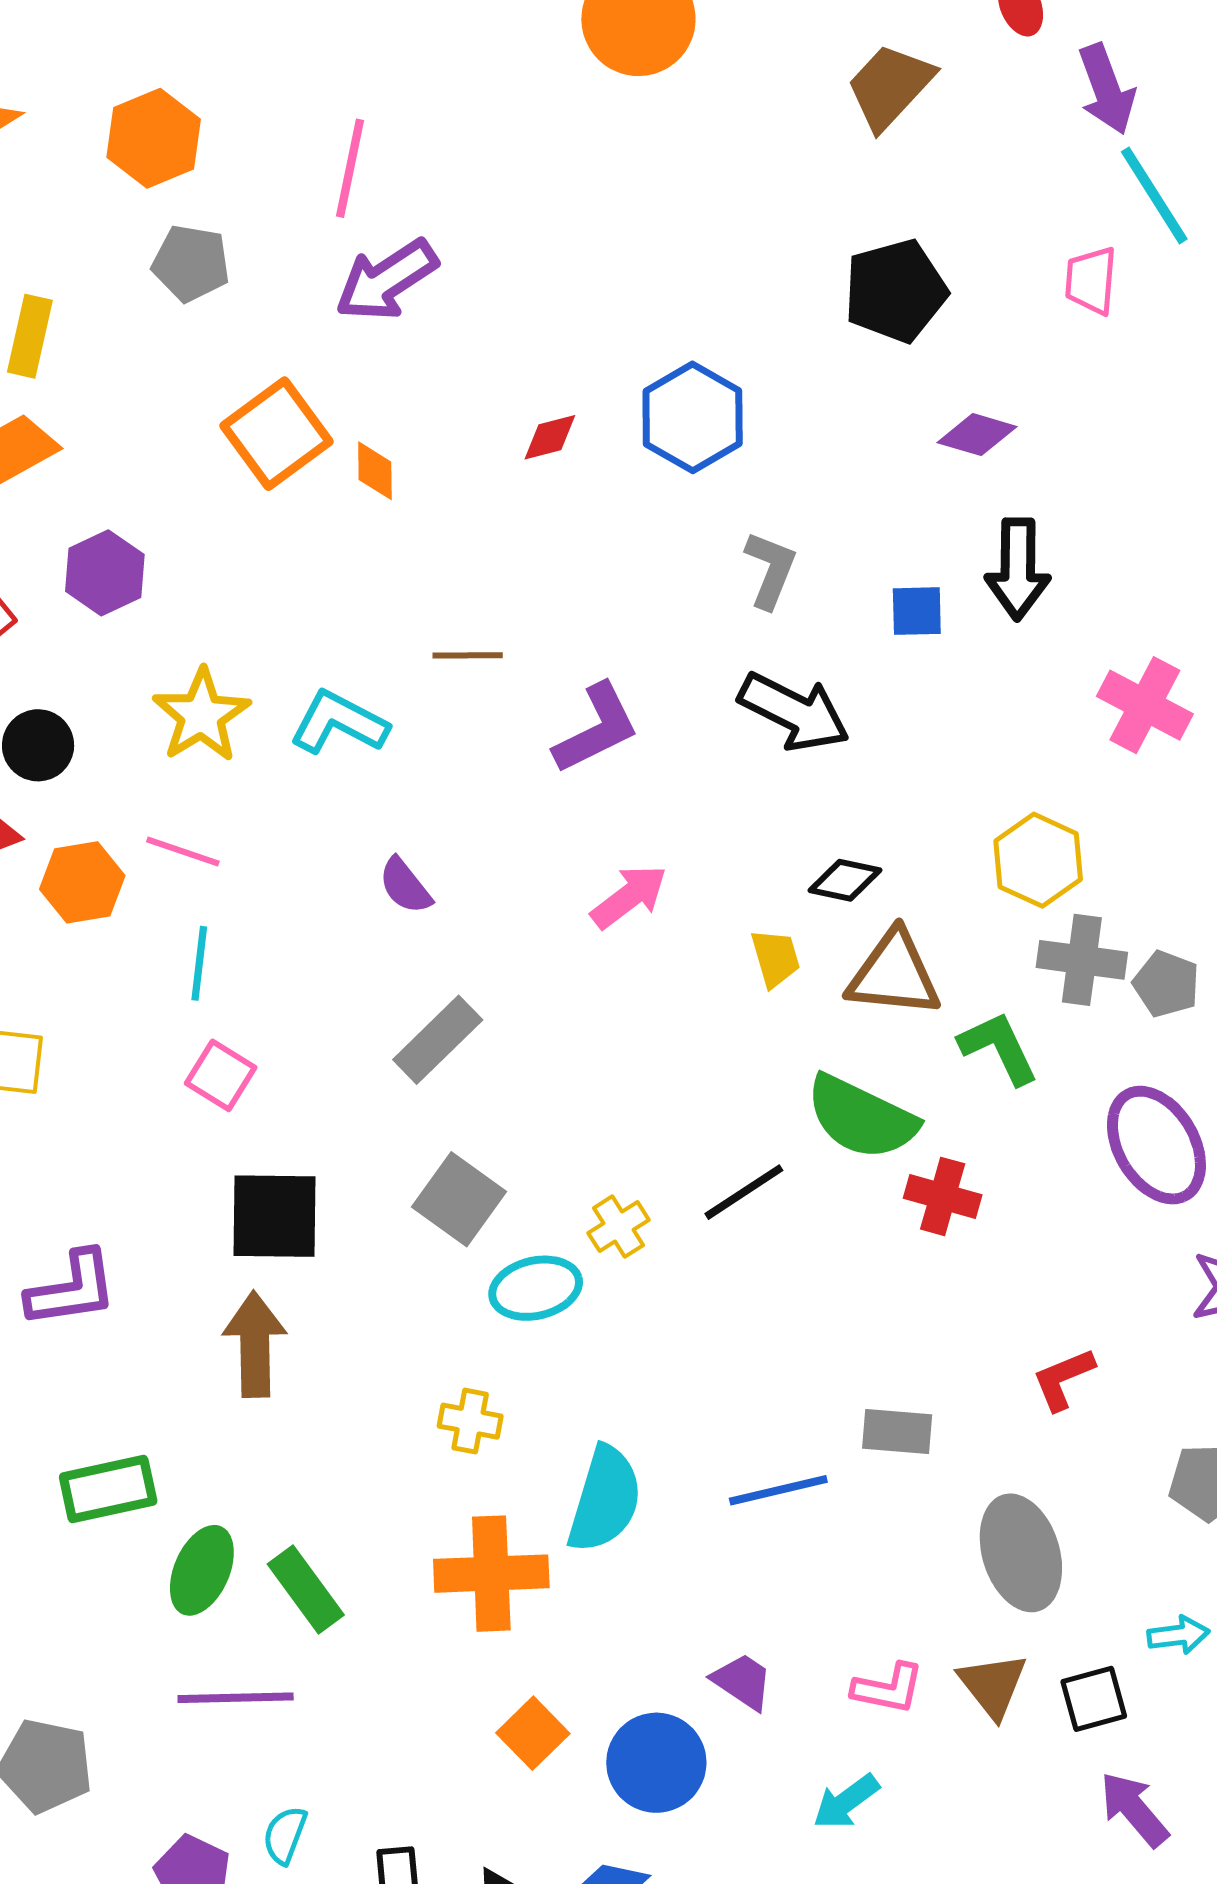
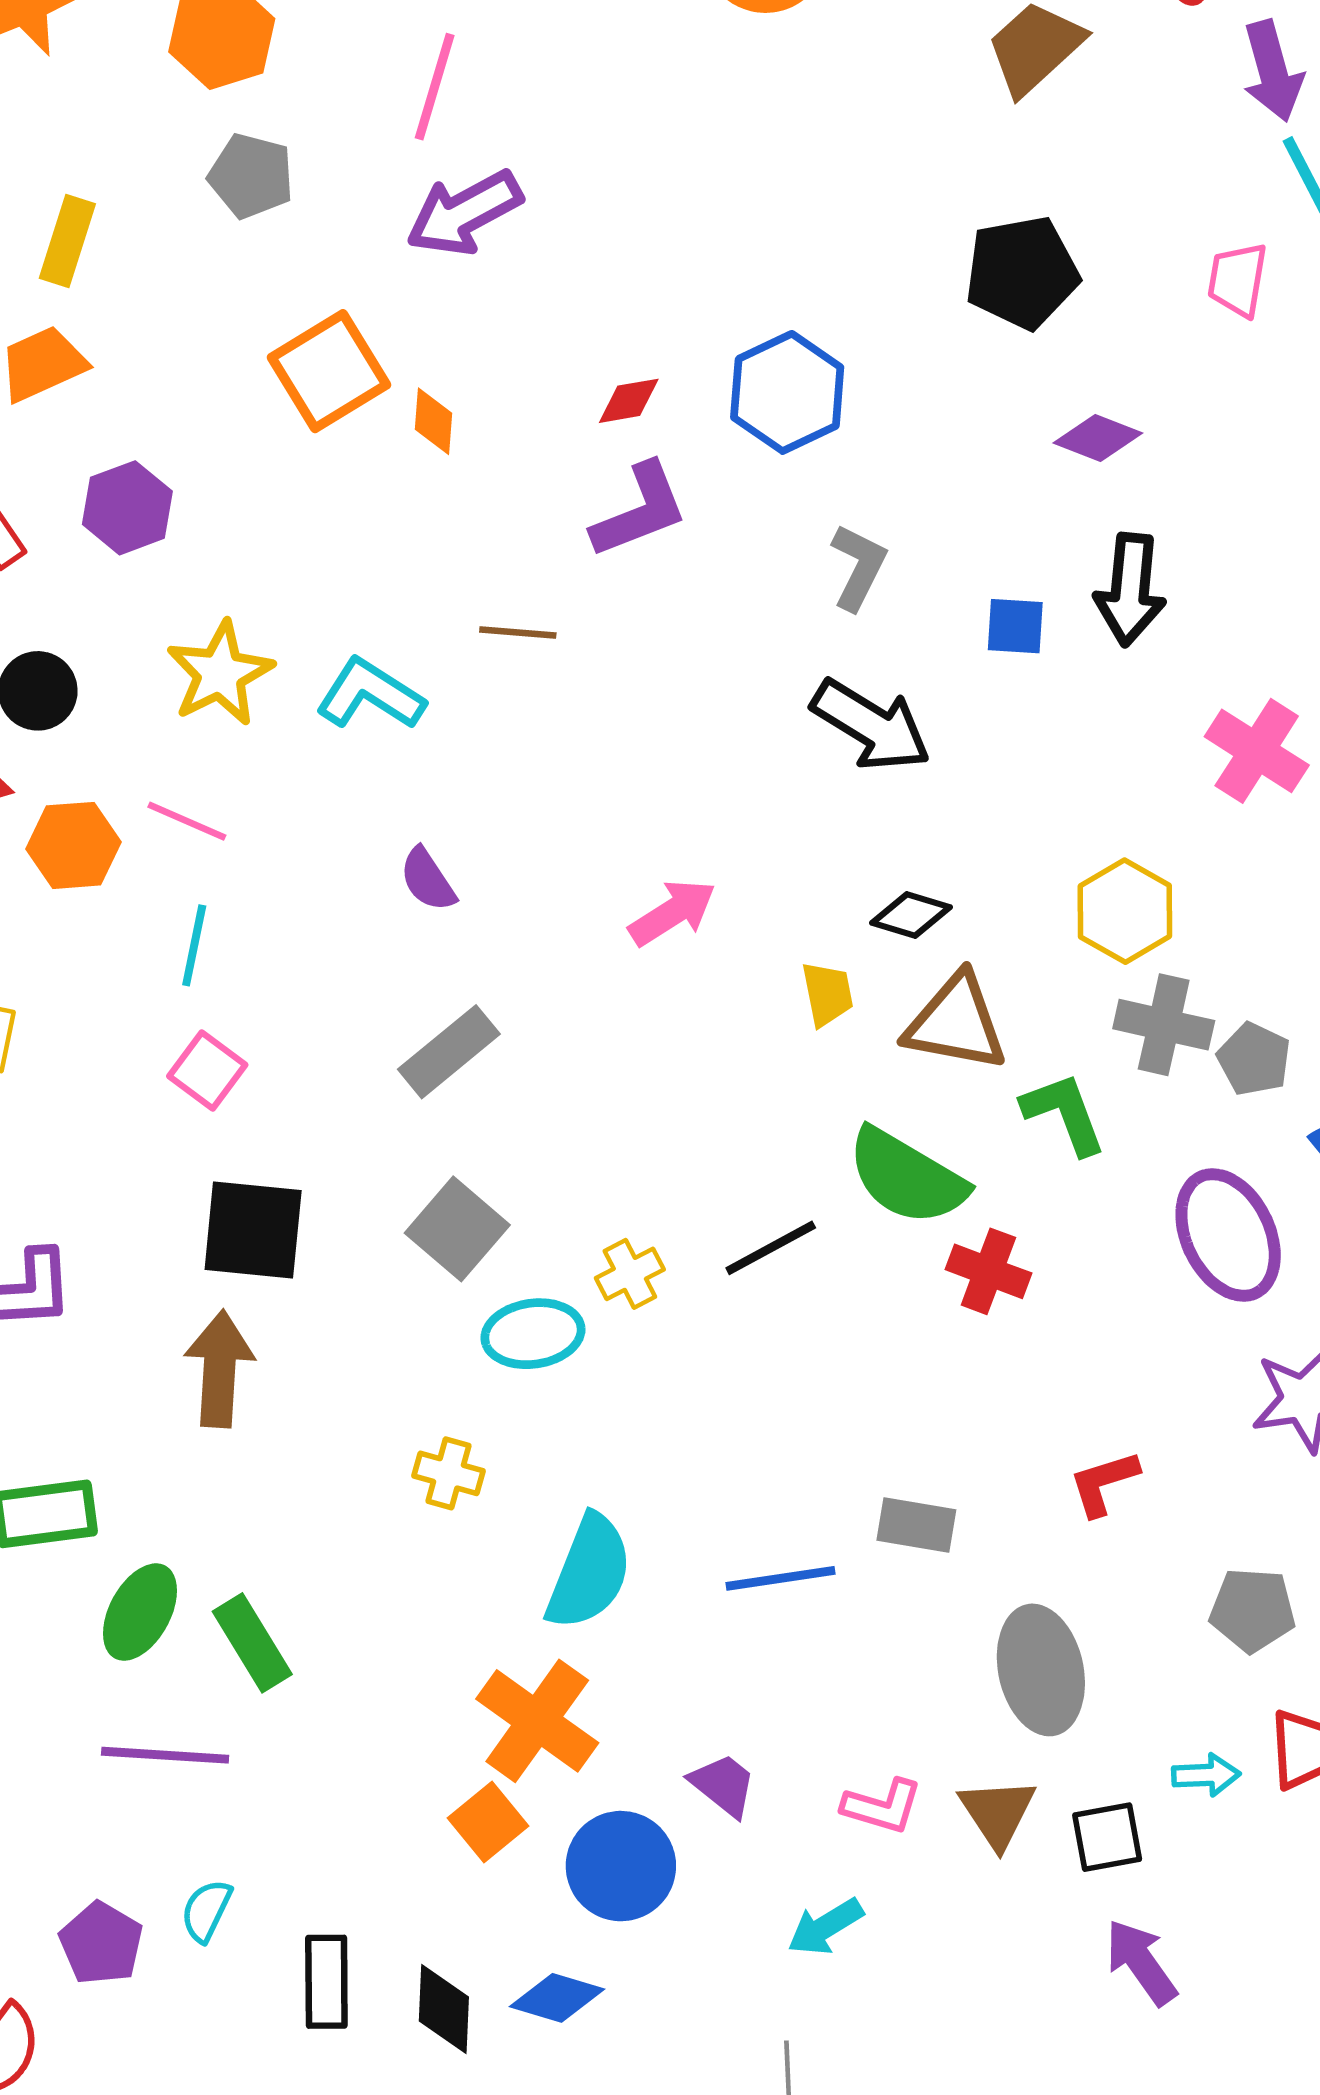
purple L-shape: (596, 729) -> (640, 511), moved
orange cross: (491, 1574) -> (537, 1721), moved, turned 33

